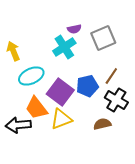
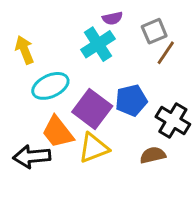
gray square: (103, 38) -> (154, 31), size x0.7
brown line: (111, 76) -> (166, 53), moved

